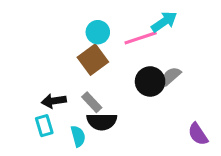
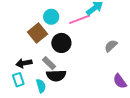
brown square: (93, 60) -> (37, 33), moved
gray semicircle: (171, 76) -> (111, 46), moved
black circle: (150, 81) -> (61, 43), moved

